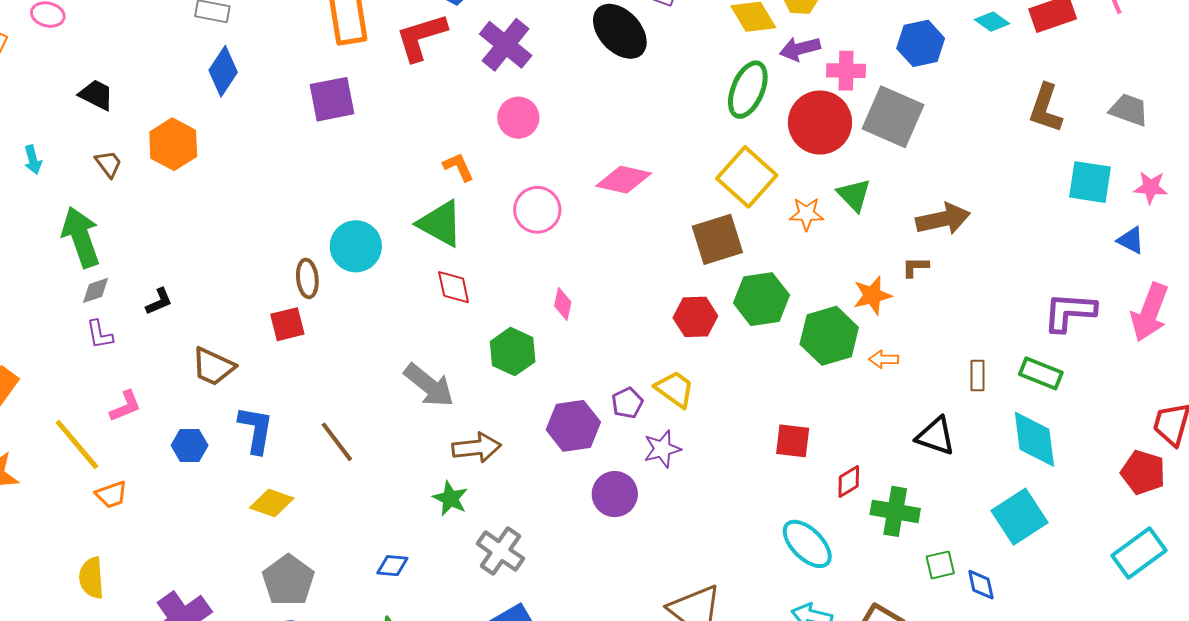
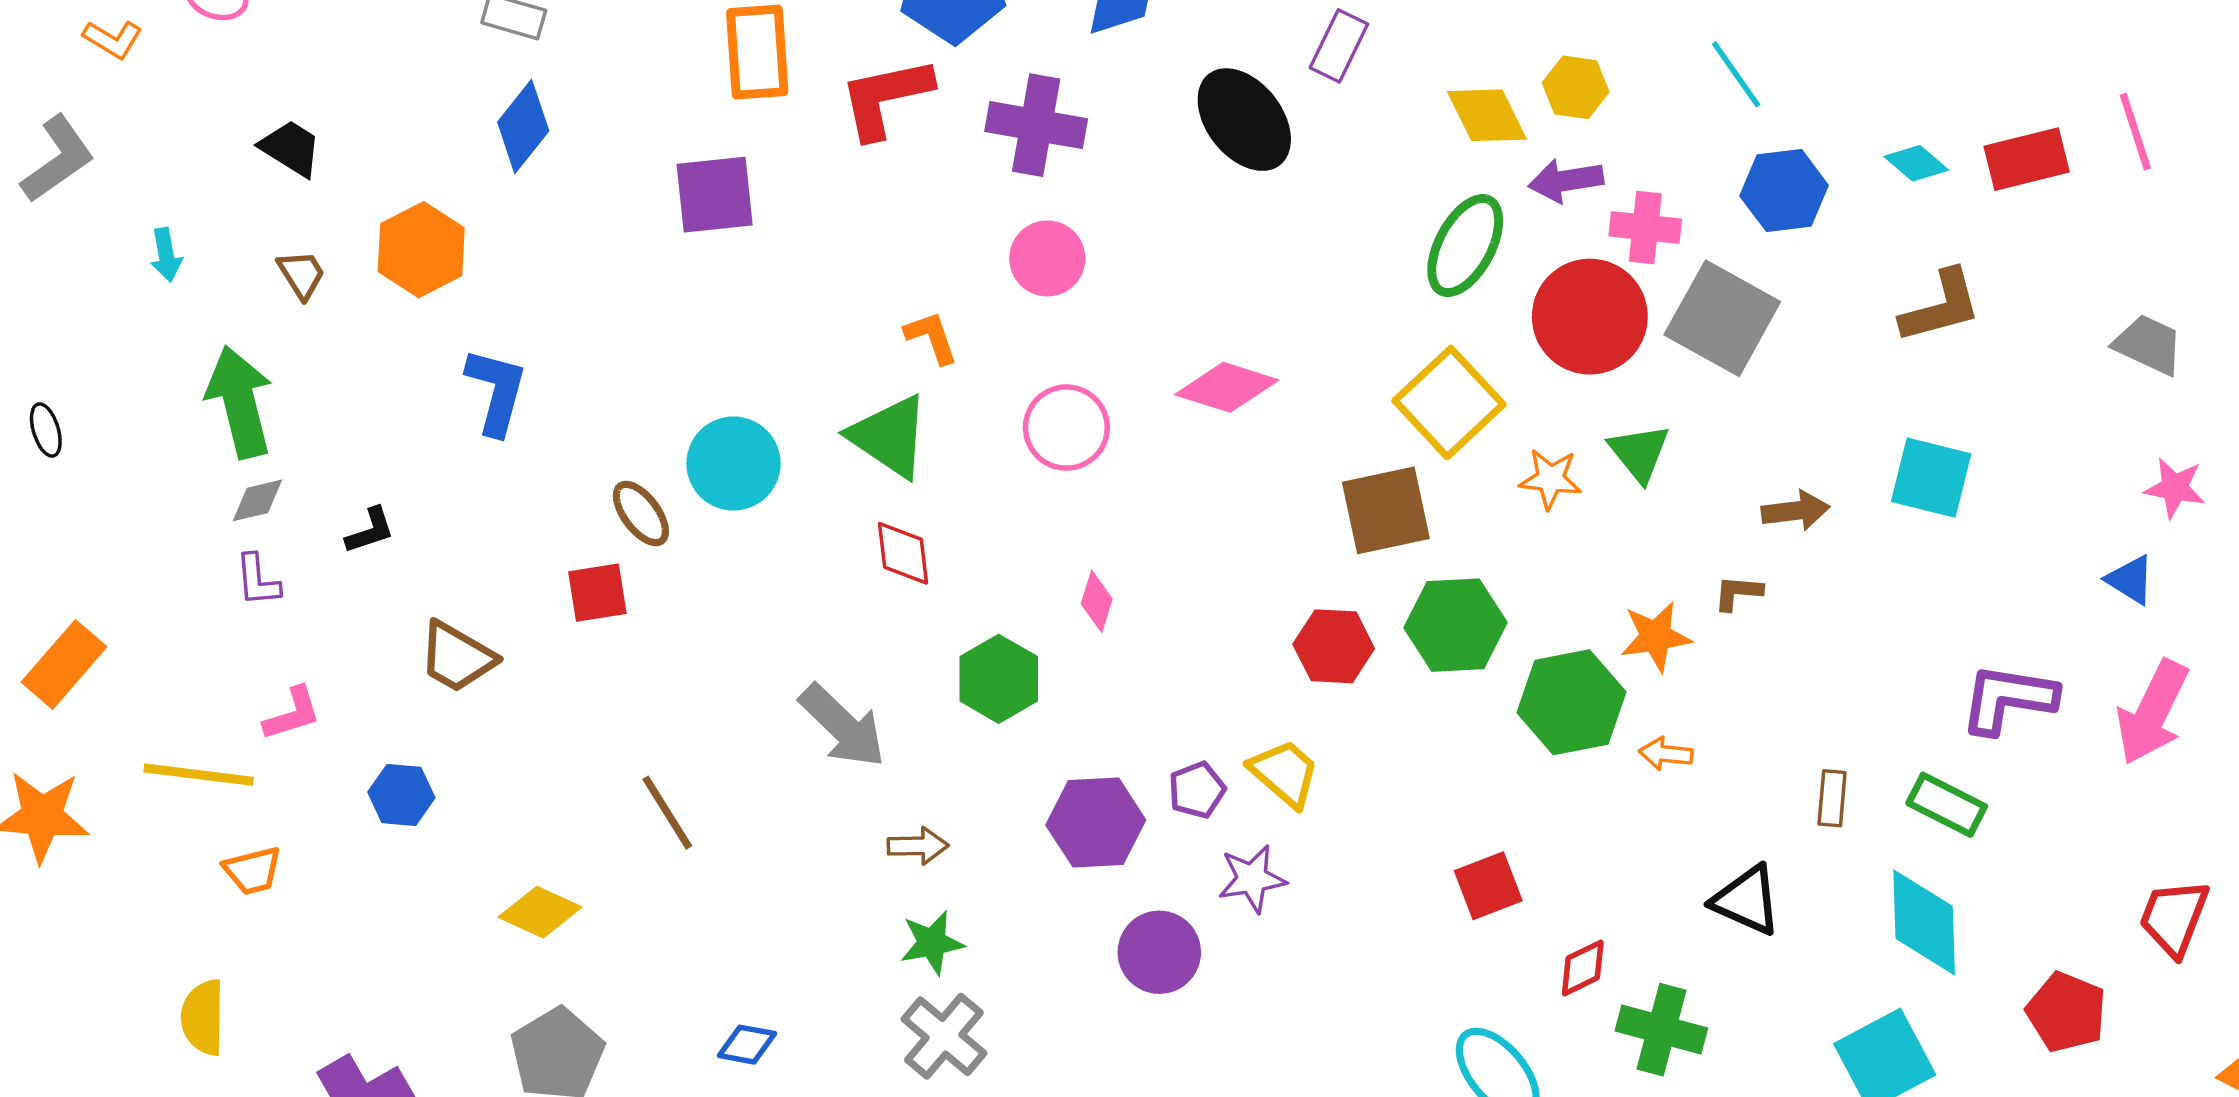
purple cross: (506, 45) -> (1036, 125), turned -34
brown L-shape: (1046, 108) -> (1941, 307), moved, turned -129
cyan square: (1090, 182) -> (1931, 478), moved
brown arrow: (943, 219) -> (1796, 511), size x0.7
brown ellipse: (307, 278) -> (641, 513), turned -36
blue L-shape: (256, 430) -> (496, 391), moved
red square: (793, 441) -> (1488, 886), turned -33
yellow line: (77, 444) -> (199, 775), turned -48
brown arrow: (477, 448) -> (918, 846), size x0.7
red pentagon: (1143, 472) -> (2066, 1012), moved
green star: (450, 498) -> (932, 943), moved, turned 30

